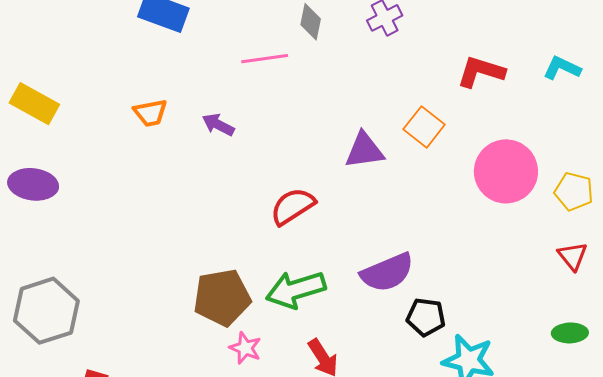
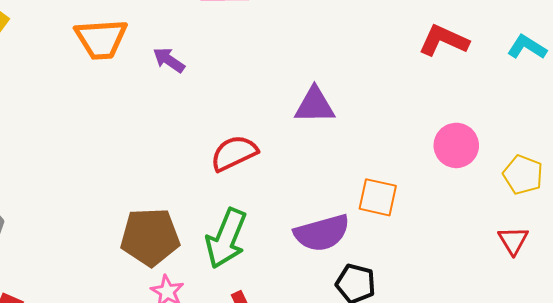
orange trapezoid: (150, 113) -> (101, 39), size x1.5
orange square: (424, 127) -> (378, 197), moved, turned -33
pink circle: (506, 171) -> (456, 145), size x0.7
green arrow: (296, 290) -> (226, 238), turned -58

